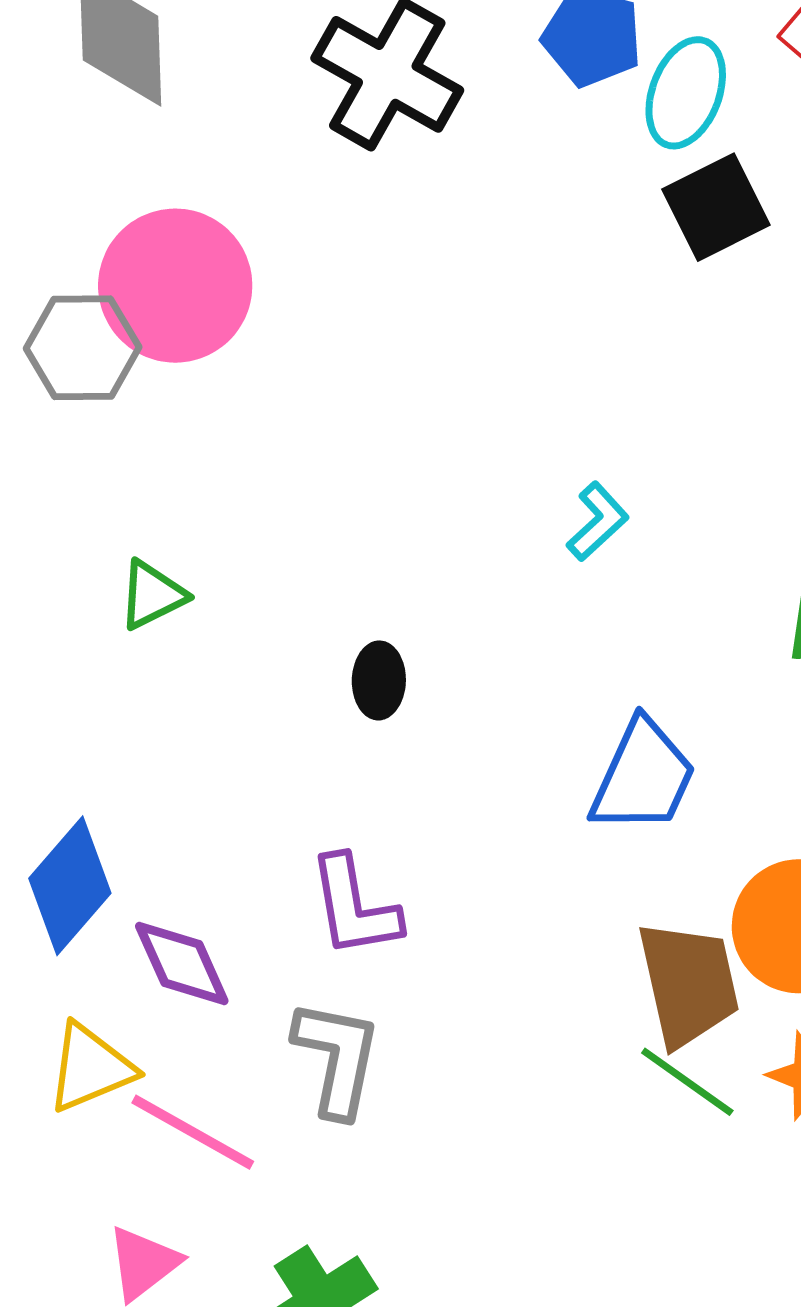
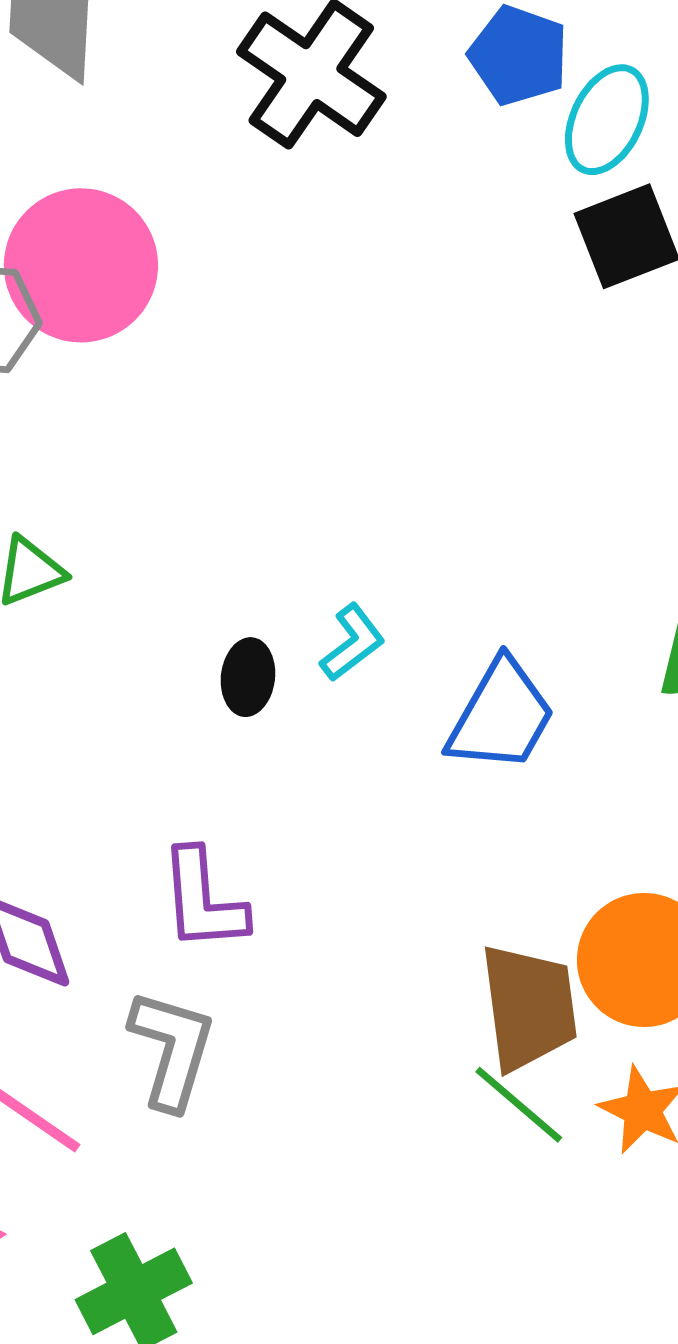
cyan L-shape: (598, 522) -> (352, 643), moved
blue trapezoid: (643, 777) -> (501, 716), moved

